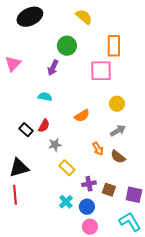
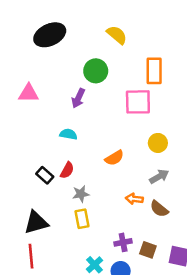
pink triangle: (13, 64) -> (29, 93), turned 48
orange arrow: (98, 149) -> (134, 199), turned 128
yellow rectangle: (67, 168) -> (82, 219), moved, turned 35

